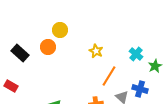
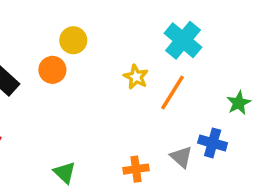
cyan cross: (136, 54) -> (183, 40), moved, size x1.5
orange line: (109, 76) -> (173, 92), moved

